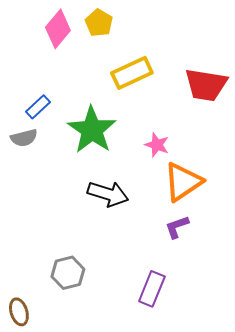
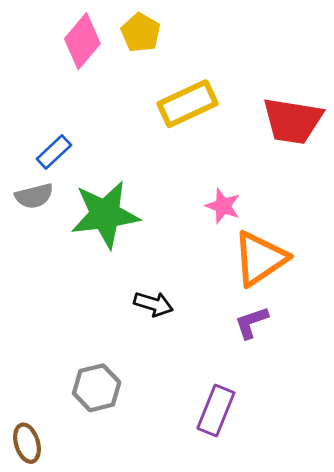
green star: (92, 130) -> (105, 214), moved, turned 30
black arrow: (108, 194) -> (153, 304), moved, size x0.7

